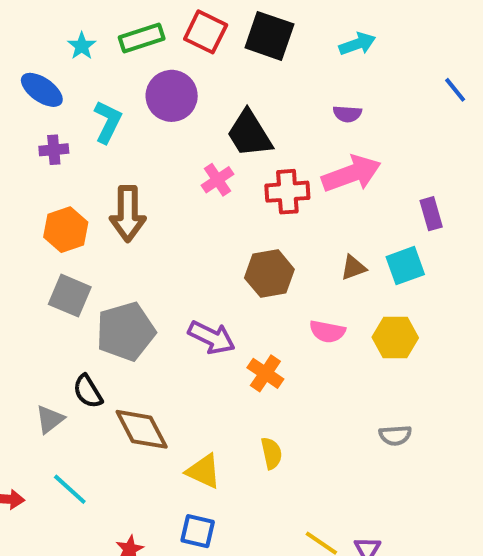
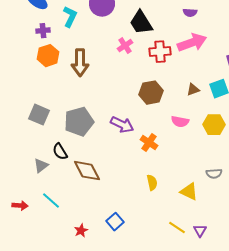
orange hexagon: (66, 230) -> (48, 56), moved
gray square: (70, 296) -> (39, 115), moved
yellow triangle: (204, 471) -> (189, 192), moved
blue square: (198, 531) -> (115, 222), turned 36

